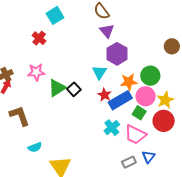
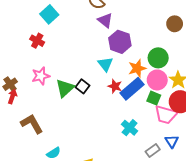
cyan cross: (112, 128) -> (130, 128), moved
pink trapezoid: (135, 135) -> (166, 115), moved

